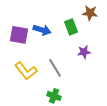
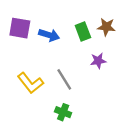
brown star: (90, 13) -> (106, 27), moved
purple square: (19, 35) -> (20, 28), moved

